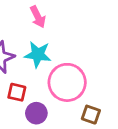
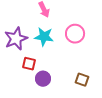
pink circle: (67, 82) -> (75, 34), moved, size x0.7

